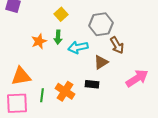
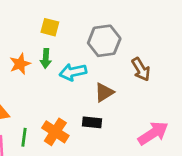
yellow square: (61, 14) -> (50, 27), turned -32
brown arrow: (117, 45) -> (141, 69), moved
pink arrow: (137, 78) -> (153, 133), moved

